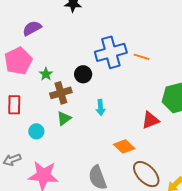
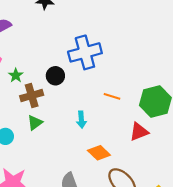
orange line: (141, 57) -> (112, 96), moved
cyan arrow: (100, 107) -> (81, 120), moved
red triangle: (150, 120) -> (139, 132), moved

